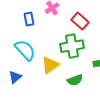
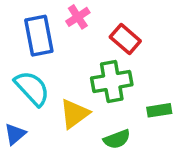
blue rectangle: (29, 19) -> (39, 36), size x1.6

